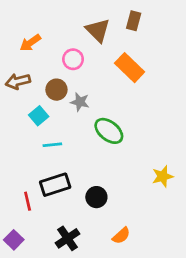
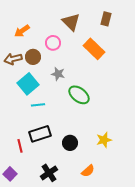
brown rectangle: (134, 21) -> (106, 19), moved
brown circle: (56, 90) -> (33, 57), moved
cyan square: (39, 116) -> (28, 84), size x1.5
yellow star: (163, 176) -> (104, 140), moved

